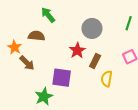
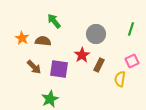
orange star: (14, 47) -> (22, 38), moved
purple square: (62, 78) -> (59, 69), moved
yellow semicircle: (107, 79) -> (120, 79), moved

